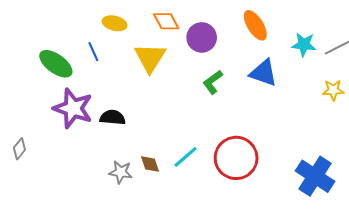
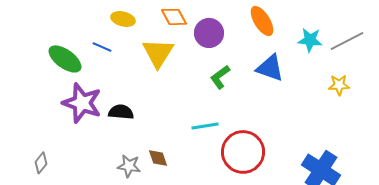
blue line: (93, 52) -> (102, 47), turned -42
gray diamond: (19, 149) -> (41, 163), moved
cyan line: (185, 157) -> (205, 126), moved, turned 32

